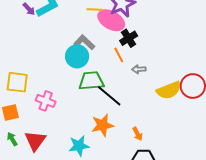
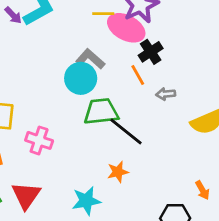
orange star: (102, 125) -> (118, 172), size x0.7
orange arrow: (138, 134) -> (202, 190), moved

